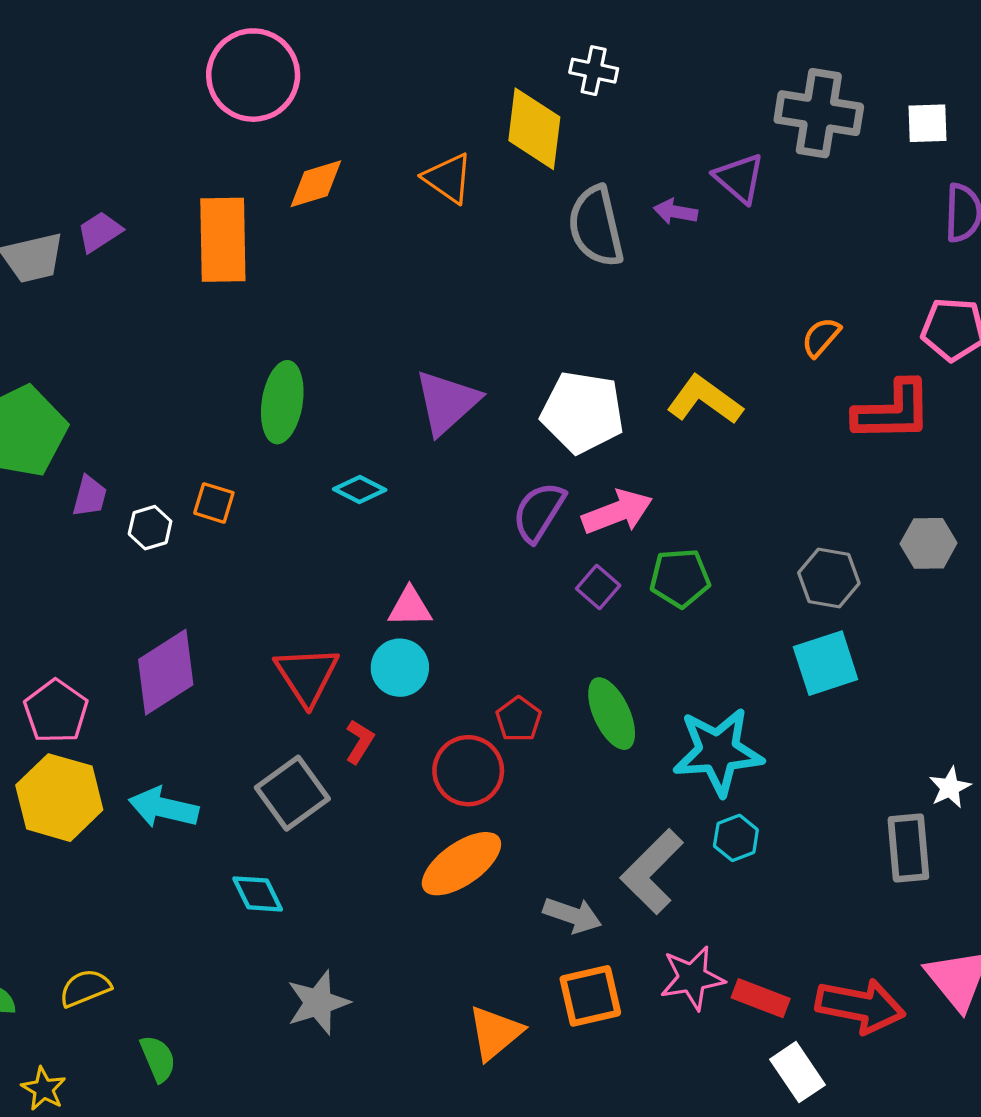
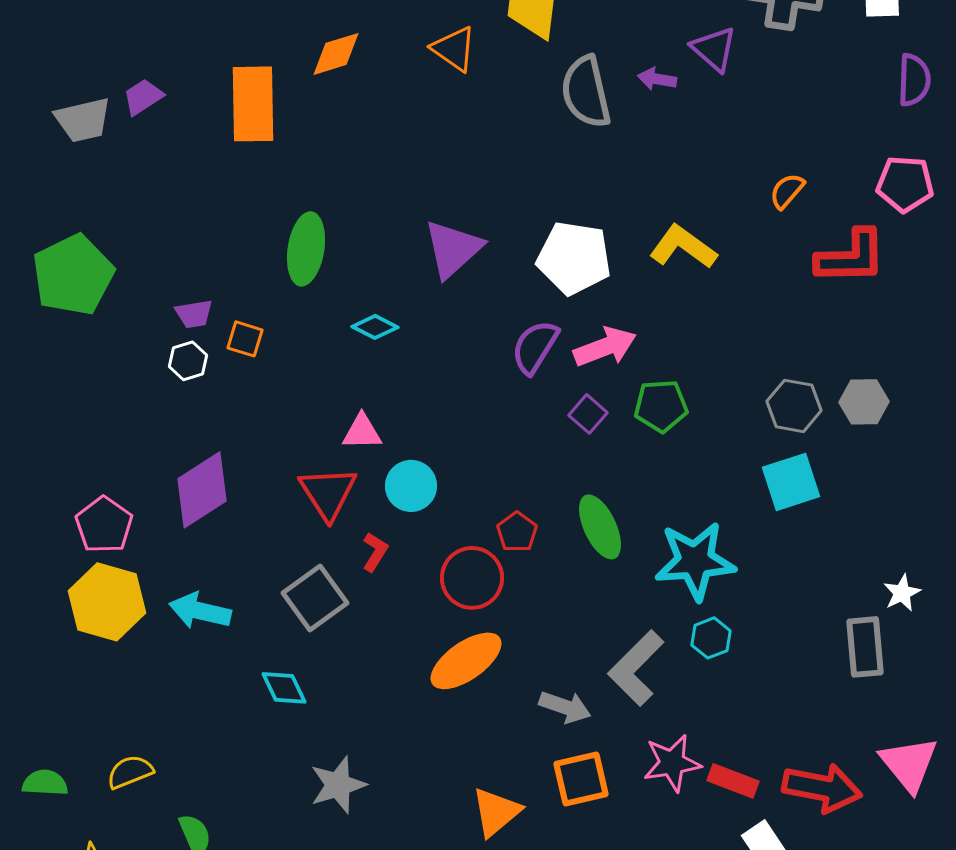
purple trapezoid: (90, 496) -> (194, 314), moved, turned 66
gray hexagon: (929, 543) -> (864, 402), moved
pink triangle: (410, 607) -> (362, 432), moved

